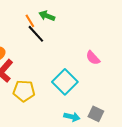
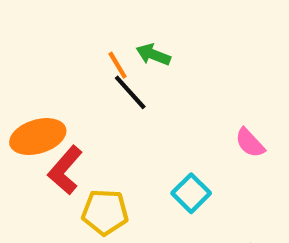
cyan square: (65, 82) -> (191, 193), size x0.7

